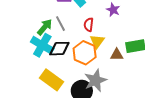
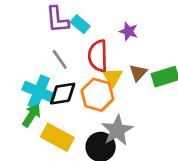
red semicircle: (89, 25) -> (98, 56), size x1.6
green arrow: (45, 27) -> (32, 115), moved
brown triangle: (117, 55) -> (138, 73), moved, turned -40

